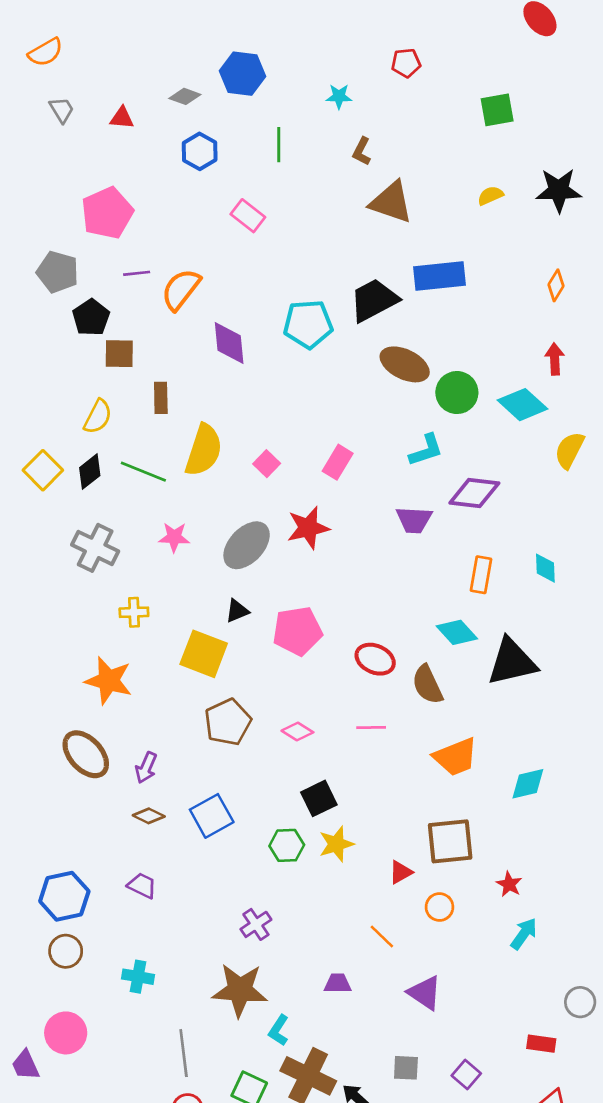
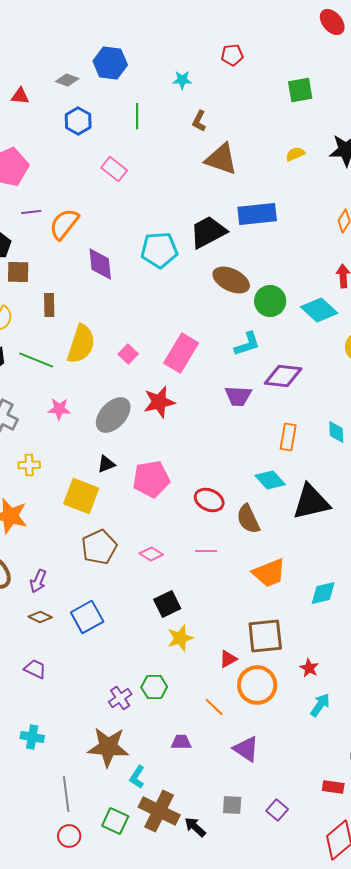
pink rectangle: (338, 462) -> (181, 353), size x1.5
green hexagon: (287, 845) -> (154, 687), moved
orange circle: (439, 907) -> (257, 685), size x1.8

